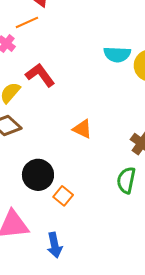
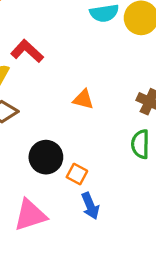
blue arrow: (55, 245) -> (90, 206), moved

